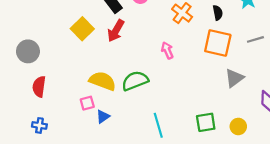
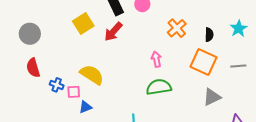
green semicircle: (135, 81) -> (159, 87), moved
red semicircle: (39, 87) -> (33, 68), turned -36
blue cross: (39, 125) -> (57, 85), moved

